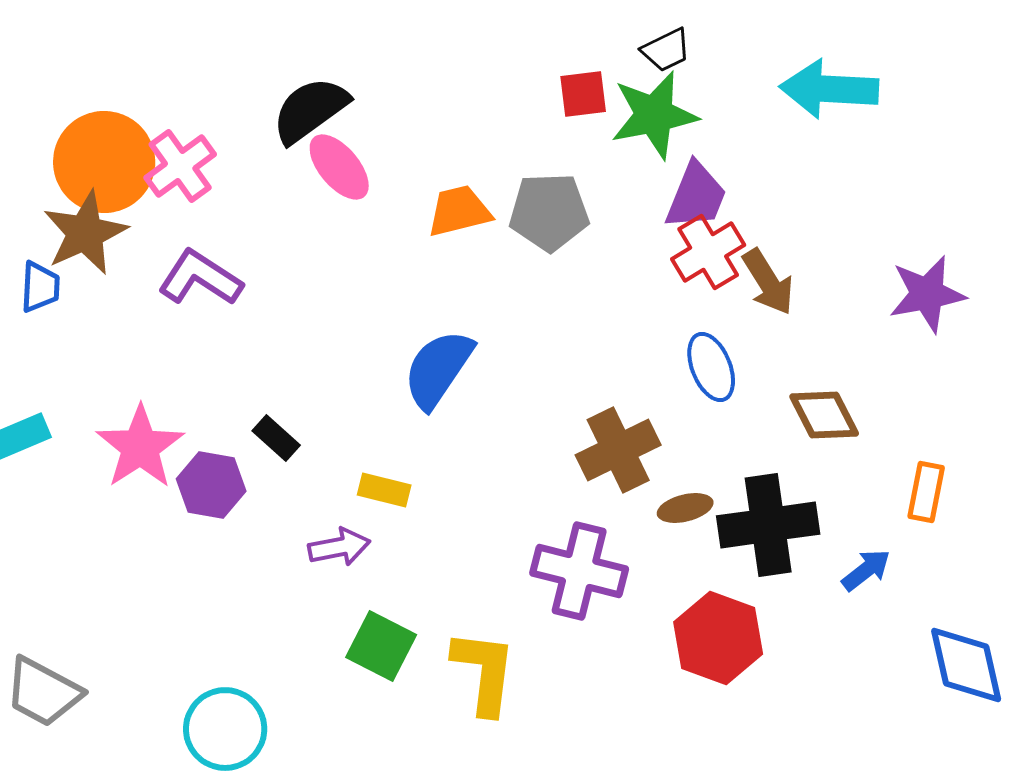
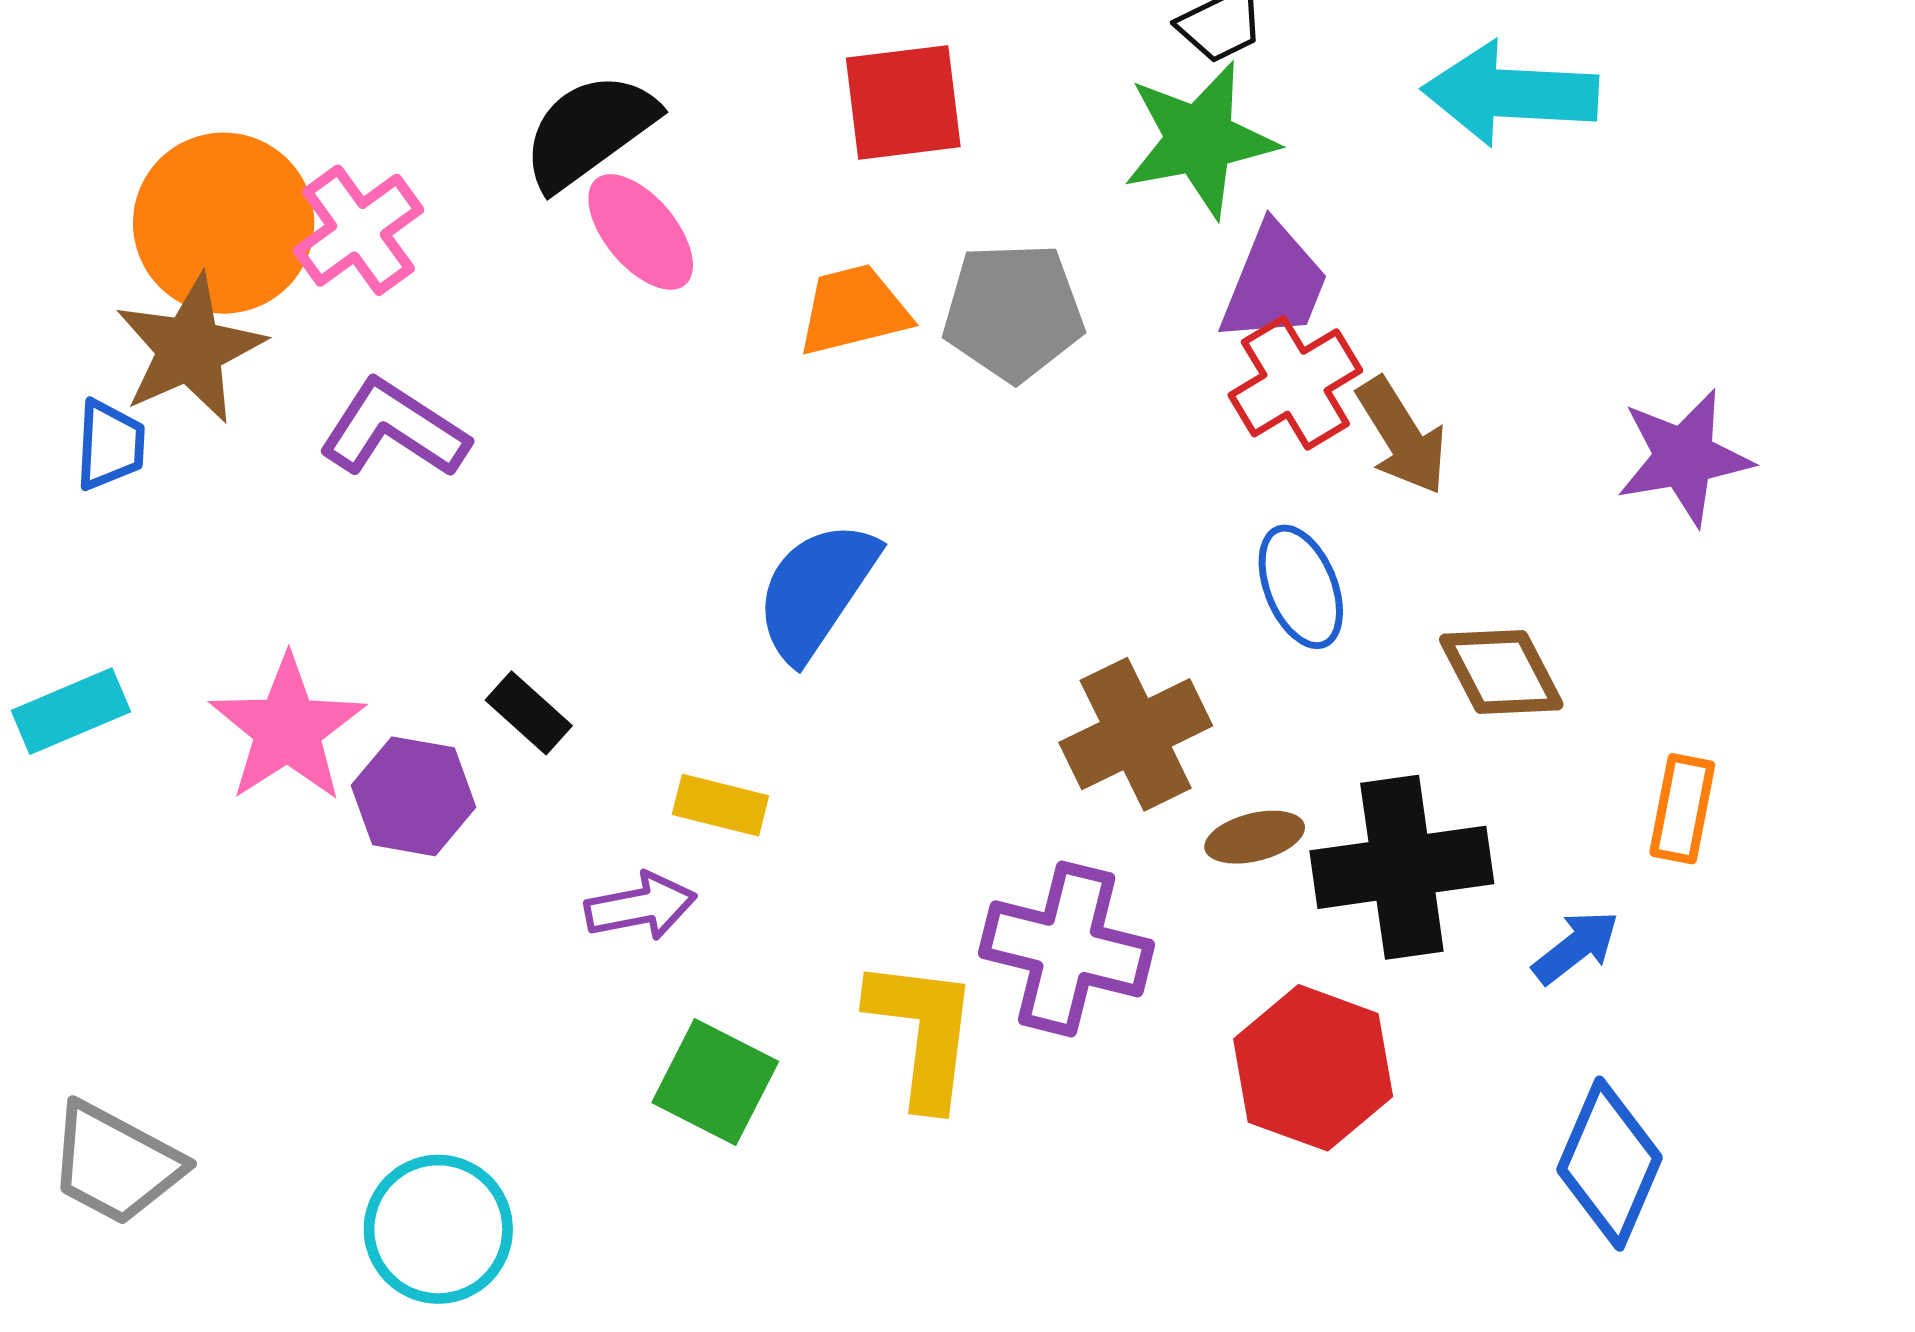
red square: (583, 94) -> (903, 102), moved, size x1.4
blue diamond: (966, 665) -> (1610, 1164), moved, turned 36
yellow L-shape: (484, 672) -> (923, 1032), moved

